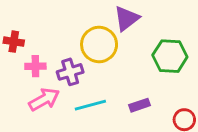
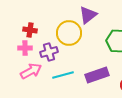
red cross: (14, 42) -> (30, 30), moved
purple rectangle: (140, 105) -> (97, 75), size x1.6

